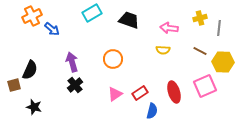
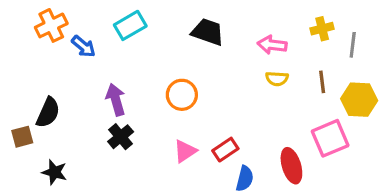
cyan rectangle: (92, 13) -> (130, 25), moved
yellow semicircle: (163, 50) -> (277, 79), moved
brown line: (200, 51) -> (322, 82), turned 56
red ellipse: (174, 92) -> (291, 166), moved

